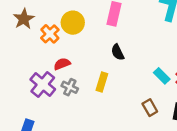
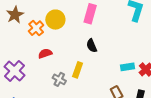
cyan rectangle: (162, 76) -> (127, 67), turned -56
purple cross: (43, 84) -> (14, 71), moved
gray cross: (70, 87) -> (59, 79), moved

